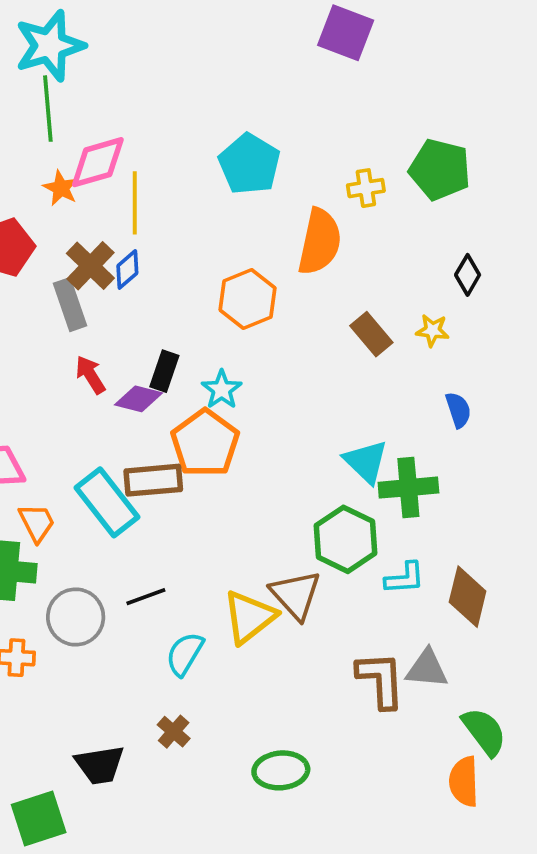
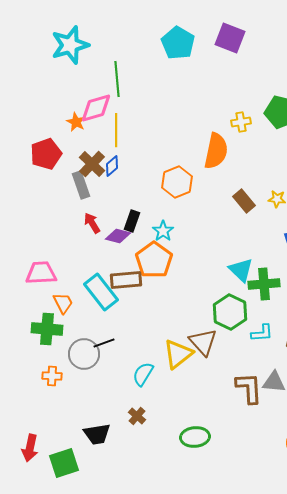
green line: (48, 109) -> (117, 79), moved
cyan pentagon: (249, 164) -> (178, 43), moved
black line: (146, 597) -> (104, 343), moved

